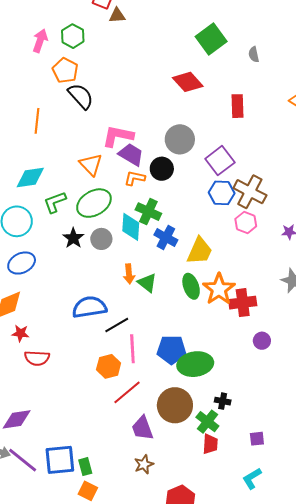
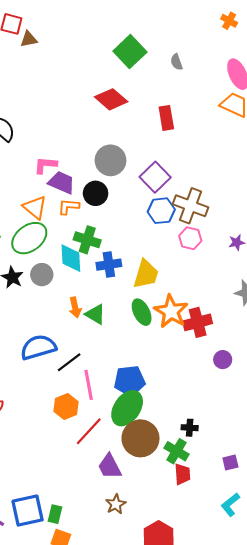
pink L-shape: (118, 136) -> (45, 165), size x0.7
orange triangle: (91, 165) -> (35, 207), moved
blue cross: (166, 237) -> (109, 265), turned -30
green ellipse: (195, 364) -> (127, 408), moved, turned -40
green rectangle: (85, 467) -> (55, 514), turned 36

